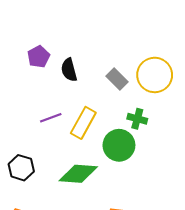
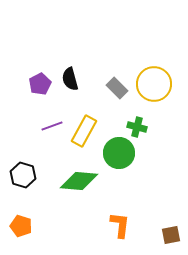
purple pentagon: (39, 57) -> (40, 84), moved

